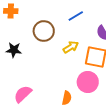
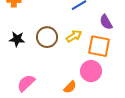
brown circle: (44, 31) -> (47, 37), moved
orange semicircle: (67, 98) -> (70, 87), turned 32

